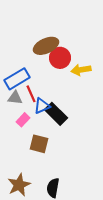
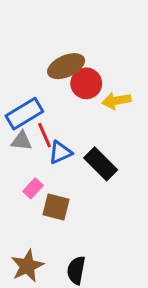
black rectangle: (56, 114) -> (101, 164), moved
pink rectangle: (23, 120) -> (33, 188), moved

